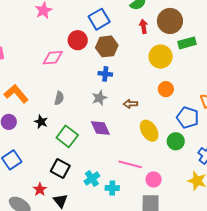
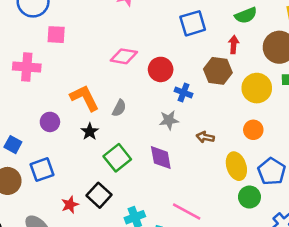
red arrow: (143, 26) -> (234, 45), moved
red circle: (78, 40) -> (161, 69), moved
brown hexagon: (107, 46) -> (218, 71), moved
orange L-shape: (16, 94) -> (85, 98), moved
yellow ellipse: (149, 131) -> (236, 166), moved
red star: (40, 189) -> (70, 205), moved

